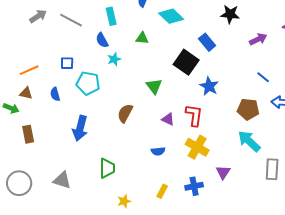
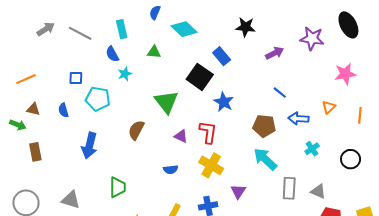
orange line: (29, 70) -> (26, 79), moved
green triangle: (154, 86) -> (166, 102), size x1.4

